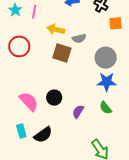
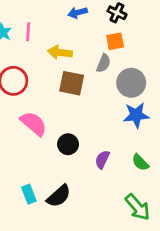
orange square: (115, 23) -> (115, 41), moved
gray semicircle: (79, 38) -> (104, 63), moved, turned -48
pink semicircle: (29, 101) -> (34, 124), moved
green semicircle: (106, 108) -> (140, 162), moved

